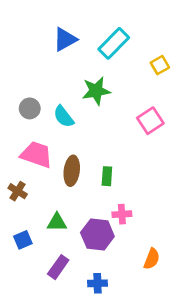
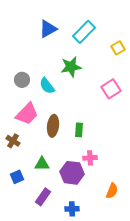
pink trapezoid: (36, 155) -> (27, 114), turned 115

